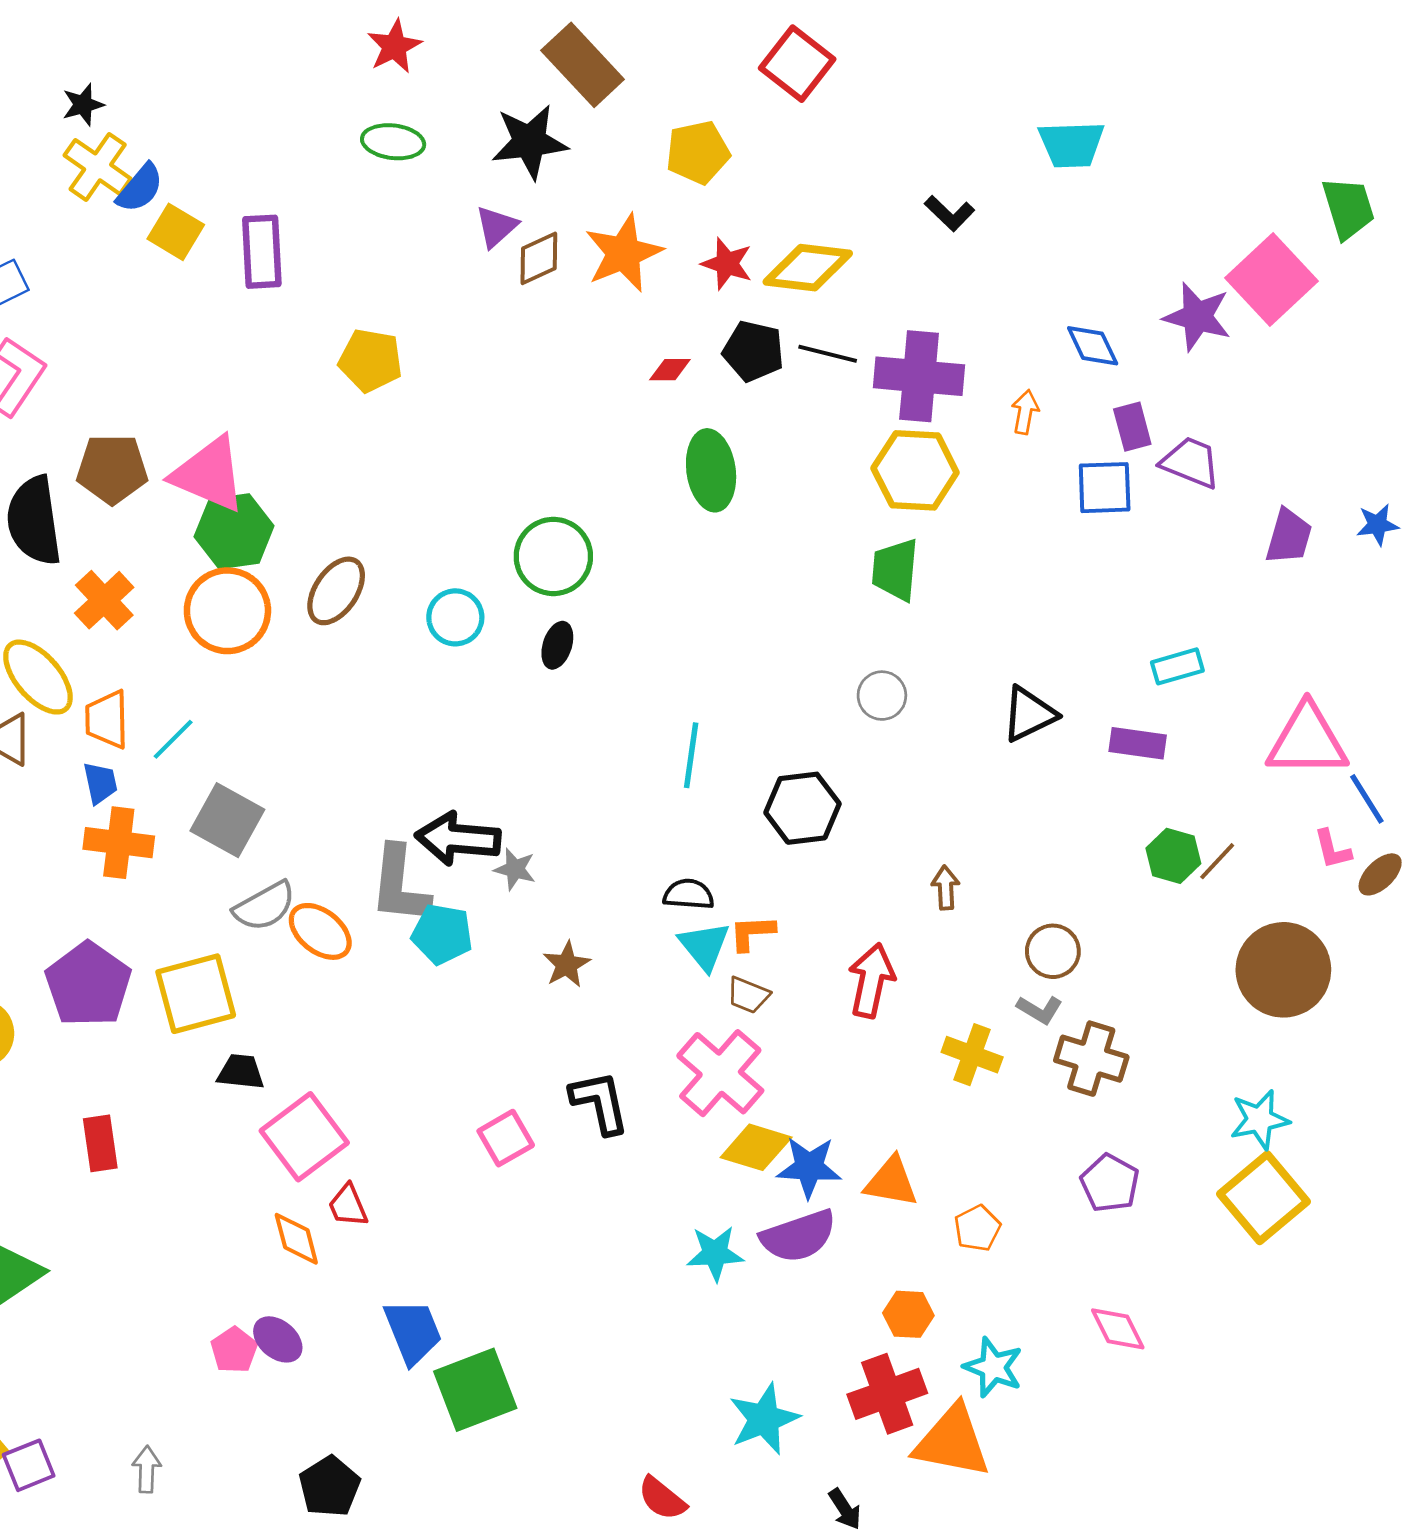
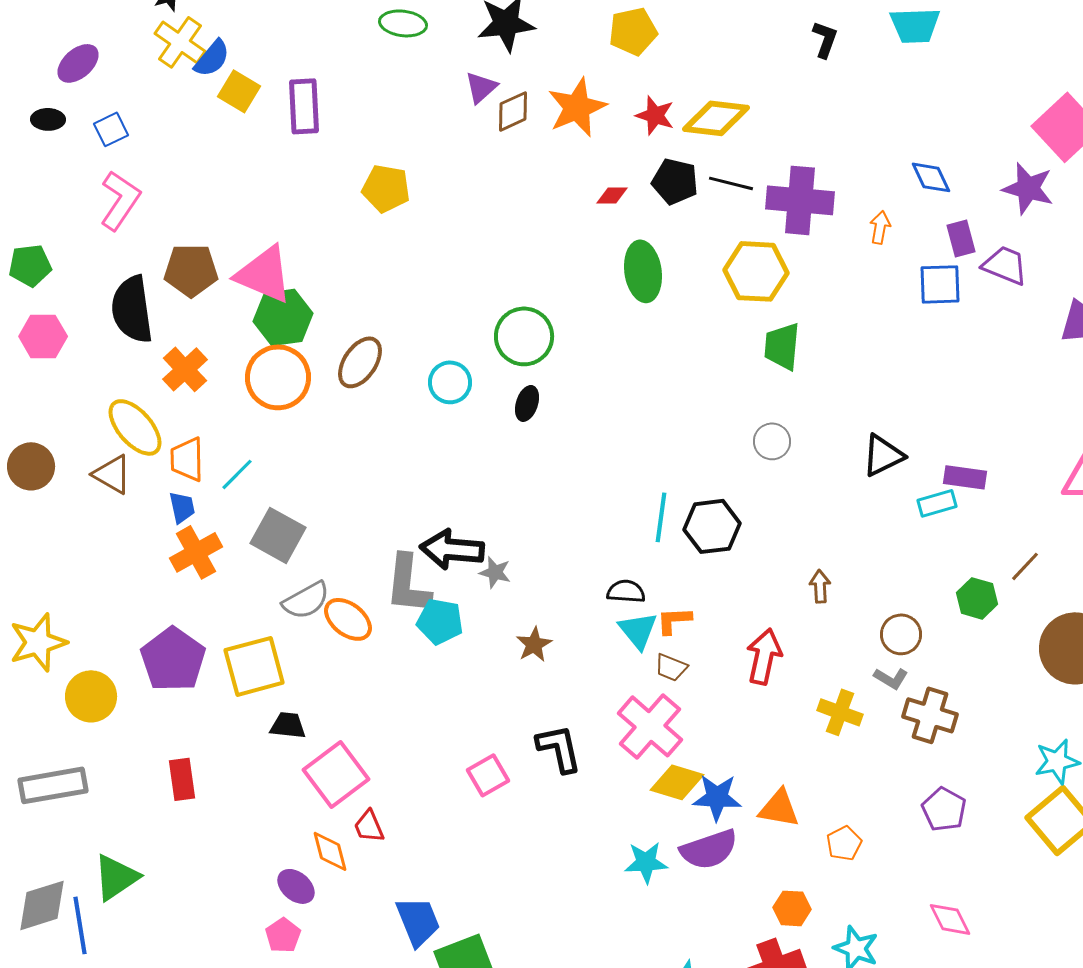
black L-shape: (950, 213) -> (825, 39), moved, turned -114
purple star: (1197, 317) -> (1028, 188), moved
yellow hexagon: (915, 470) -> (756, 271), moved
cyan rectangle: (1177, 666) -> (937, 503), moved
cyan line: (691, 755) -> (661, 517), moved
orange cross: (119, 843) -> (196, 552), turned -36
green hexagon: (1173, 856) -> (977, 598), moved
purple ellipse: (278, 1339) -> (296, 886), moved

